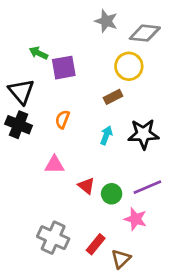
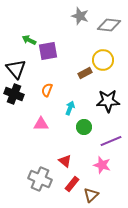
yellow circle: (129, 66) -> (103, 60), moved
cyan arrow: (106, 135) -> (70, 108), moved
red triangle: (86, 186) -> (65, 161), moved
green circle: (112, 194) -> (84, 127), moved

